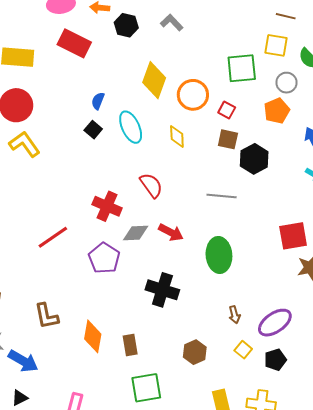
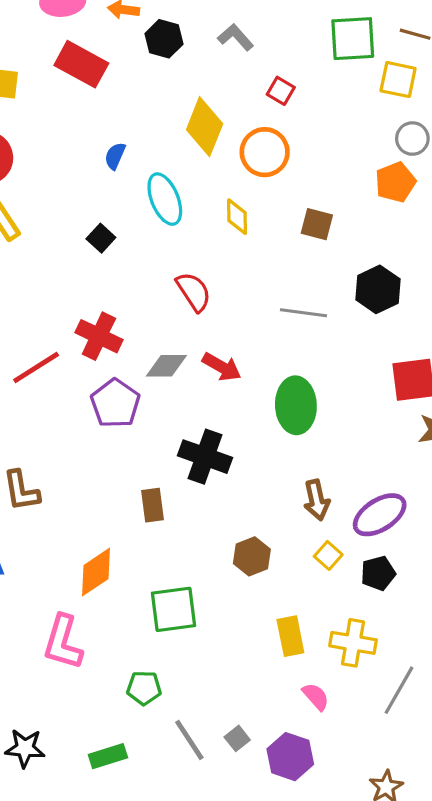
green square: (242, 68) -> (353, 39), moved
red square: (227, 110) -> (281, 91), moved
black square: (93, 130) -> (101, 238), moved
black hexagon: (254, 159) -> (378, 289), moved
red cross: (107, 206) -> (99, 336), moved
brown arrow: (234, 315) -> (317, 500), size x1.4
orange diamond: (93, 336) -> (96, 572), moved, turned 44
brown rectangle: (130, 345) -> (153, 505), moved

